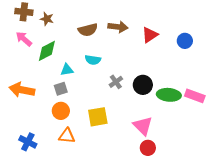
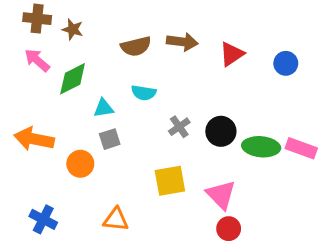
gray square: (61, 89) -> (110, 139), moved
orange circle: (61, 111) -> (80, 164), moved
yellow square: (98, 117) -> (170, 181), moved
orange triangle: (67, 136) -> (116, 219), moved

